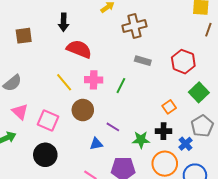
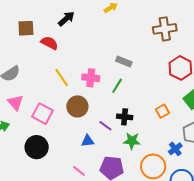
black arrow: (64, 22) -> (66, 19), turned -138
brown cross: (134, 26) -> (165, 29), moved
red semicircle: (79, 49) -> (49, 43), moved, size x0.7
gray rectangle: (143, 61) -> (124, 61), moved
black cross: (163, 131) -> (125, 117), moved

